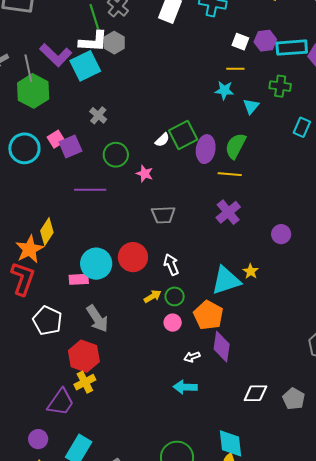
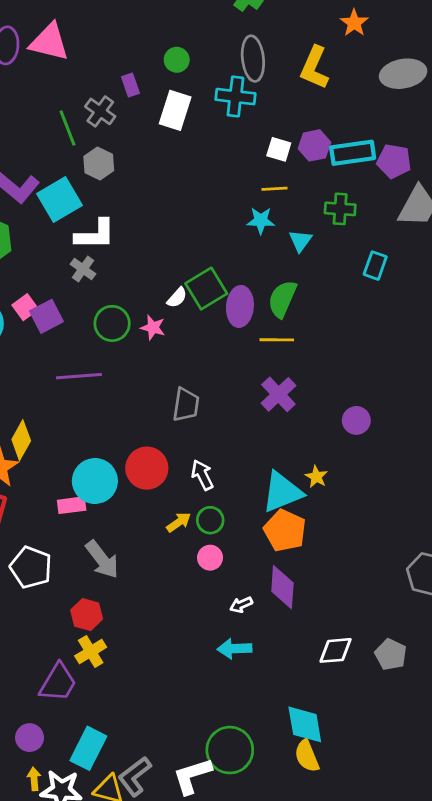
white L-shape: (93, 42) -> (95, 235), moved
pink star: (145, 174) -> (153, 328), moved
gray trapezoid: (163, 215) -> (186, 405), turned -75
orange pentagon: (208, 315) -> (285, 531), moved
red hexagon: (84, 356) -> (87, 615), size x0.7

